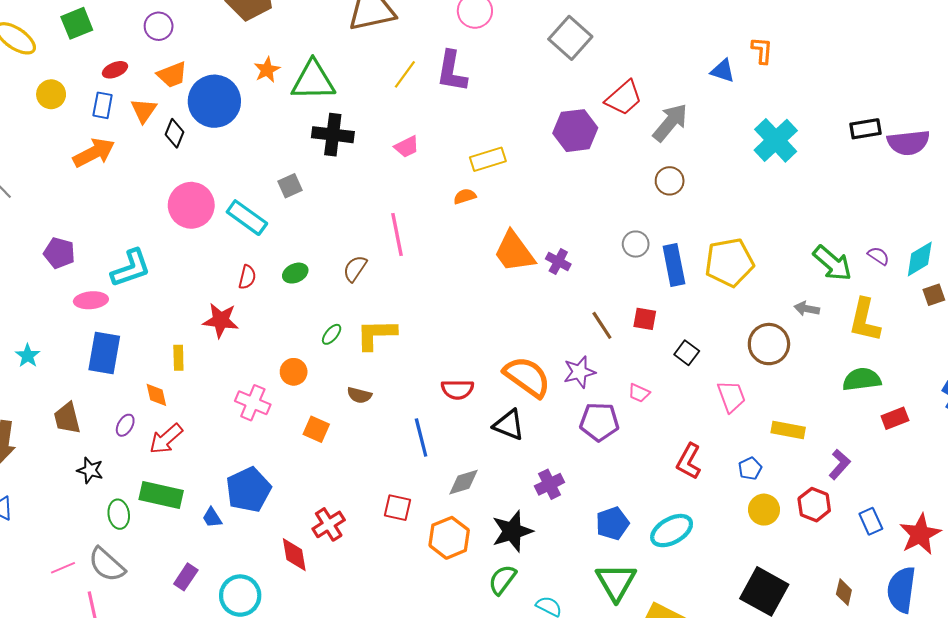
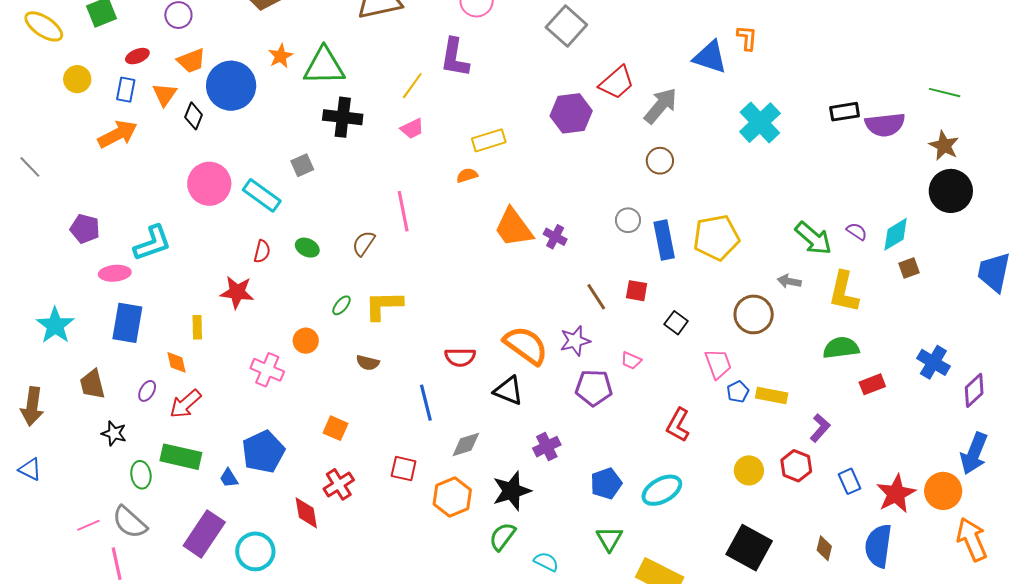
blue triangle: (723, 71) -> (710, 57), size x1.5
yellow line: (405, 74) -> (412, 86), moved
green ellipse: (295, 273) -> (307, 248), turned 50
cyan star: (28, 356) -> (55, 325), size x1.6
orange square: (316, 429) -> (335, 428), moved
blue pentagon: (750, 469) -> (738, 392), moved
purple rectangle: (186, 577) -> (204, 534), size x1.8
green triangle: (616, 582) -> (609, 539), size x0.7

